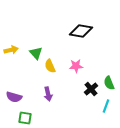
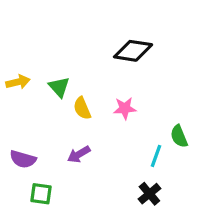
black cross: (91, 89) -> (149, 194), moved
purple arrow: (48, 94) -> (79, 154), turned 72
cyan line: (106, 106) -> (156, 156), moved

